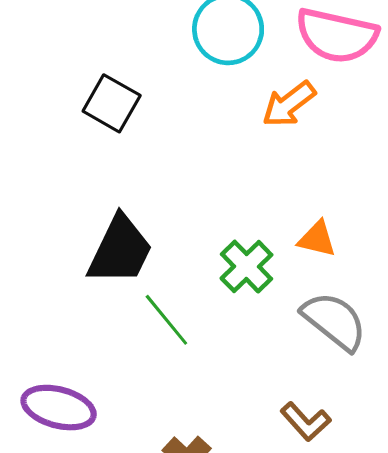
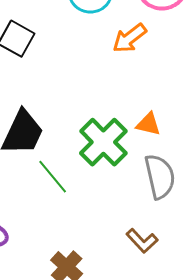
green cross: (246, 267) -> (103, 142), size x1.4
gray semicircle: (334, 321) -> (160, 176), turned 39

